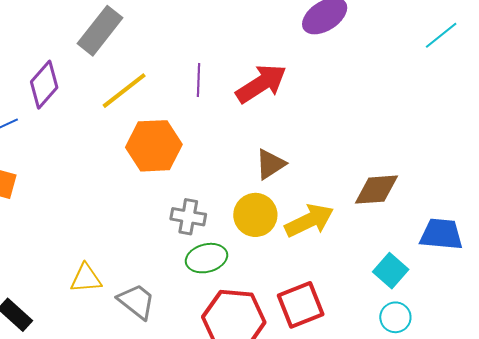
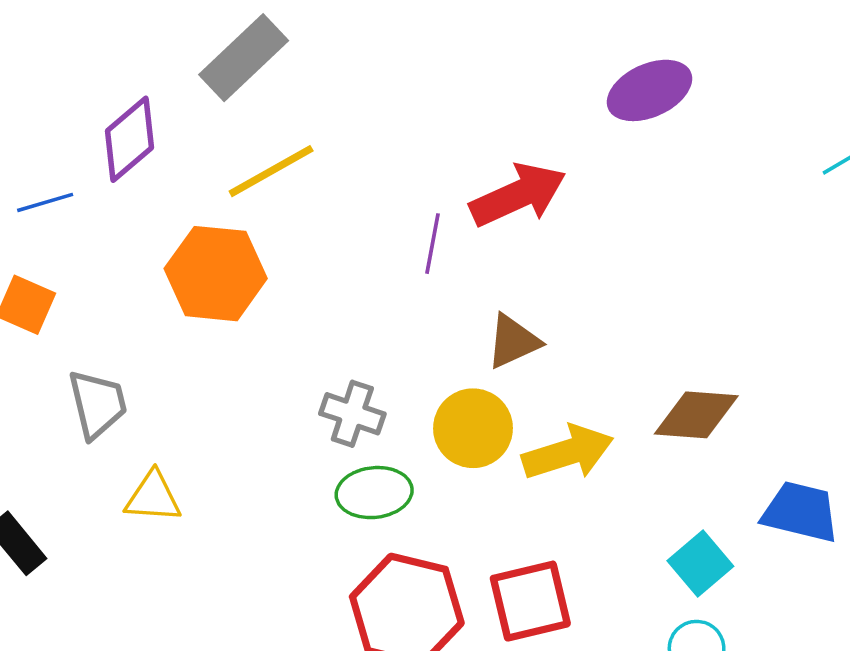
purple line: (198, 80) -> (433, 244), moved
orange hexagon: (154, 146) -> (216, 274), moved
gray trapezoid: (137, 301) -> (98, 404), moved, turned 30

